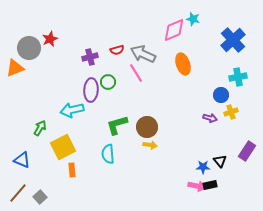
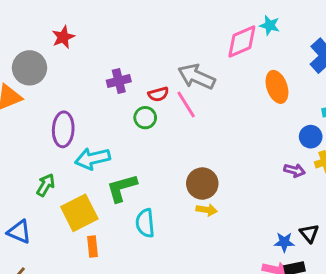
red star: (50, 39) -> (63, 37), moved
red semicircle: (117, 50) -> (158, 94), moved
orange ellipse: (183, 64) -> (277, 87), moved
purple ellipse: (91, 90) -> (63, 129), moved
green L-shape: (117, 125) -> (122, 188), moved

